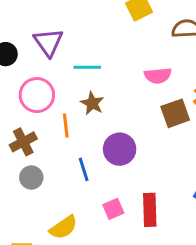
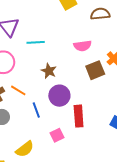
brown star: (92, 103) -> (49, 71), moved
orange line: (66, 126) -> (18, 90), moved, turned -49
red rectangle: (150, 210) -> (79, 116), moved

